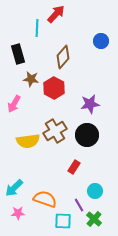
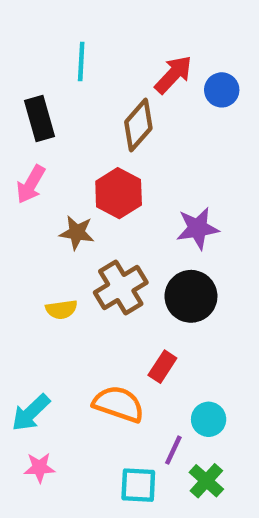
red arrow: (56, 14) -> (173, 75), moved
brown star: (31, 79) -> (77, 233), moved
pink arrow: (14, 104) -> (31, 184), moved
yellow semicircle: (28, 141) -> (61, 310), size x0.6
orange semicircle: (45, 199) -> (119, 404), moved
purple line: (79, 205) -> (173, 450), turned 56

